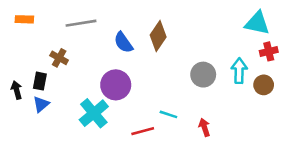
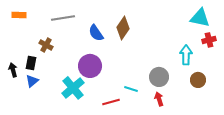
gray circle: (203, 75) -> (159, 77), moved
brown circle: (264, 85) -> (198, 80), moved

